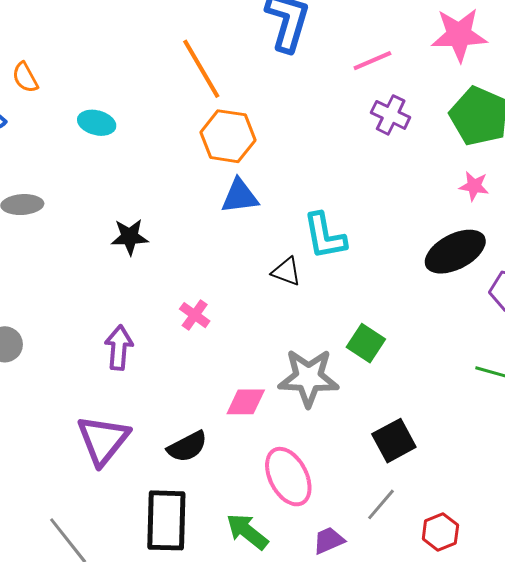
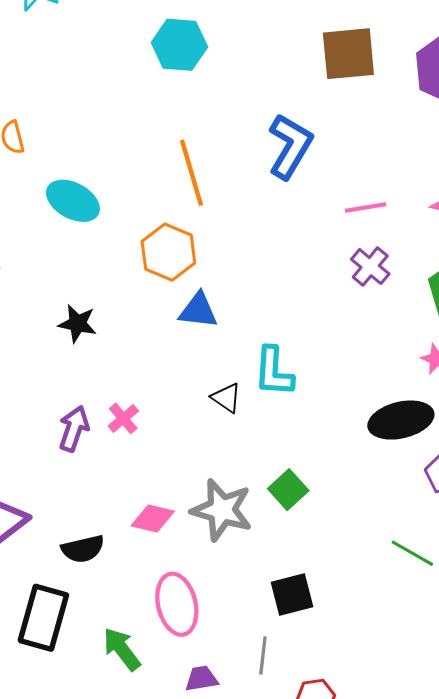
cyan ellipse: (97, 123) -> (73, 201), size x1.4
orange hexagon: (228, 136) -> (168, 252), moved
purple arrow: (119, 348) -> (74, 429), moved
gray line: (381, 504) -> (263, 655), turned -48

